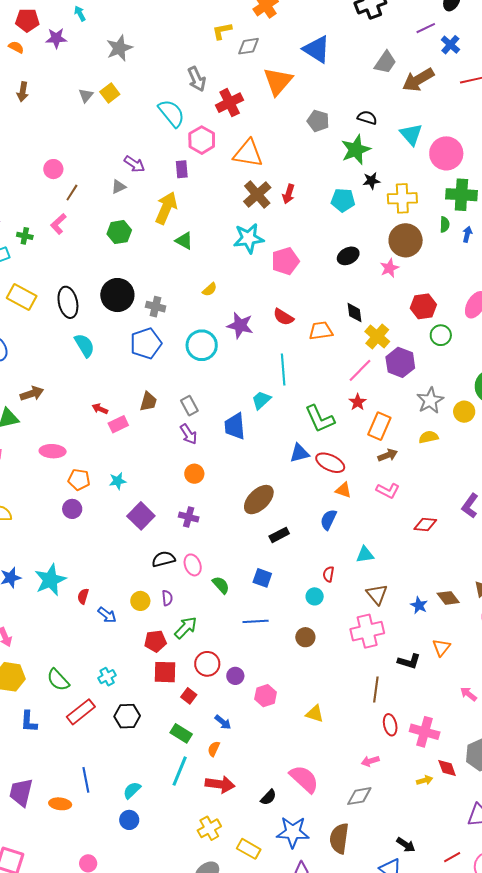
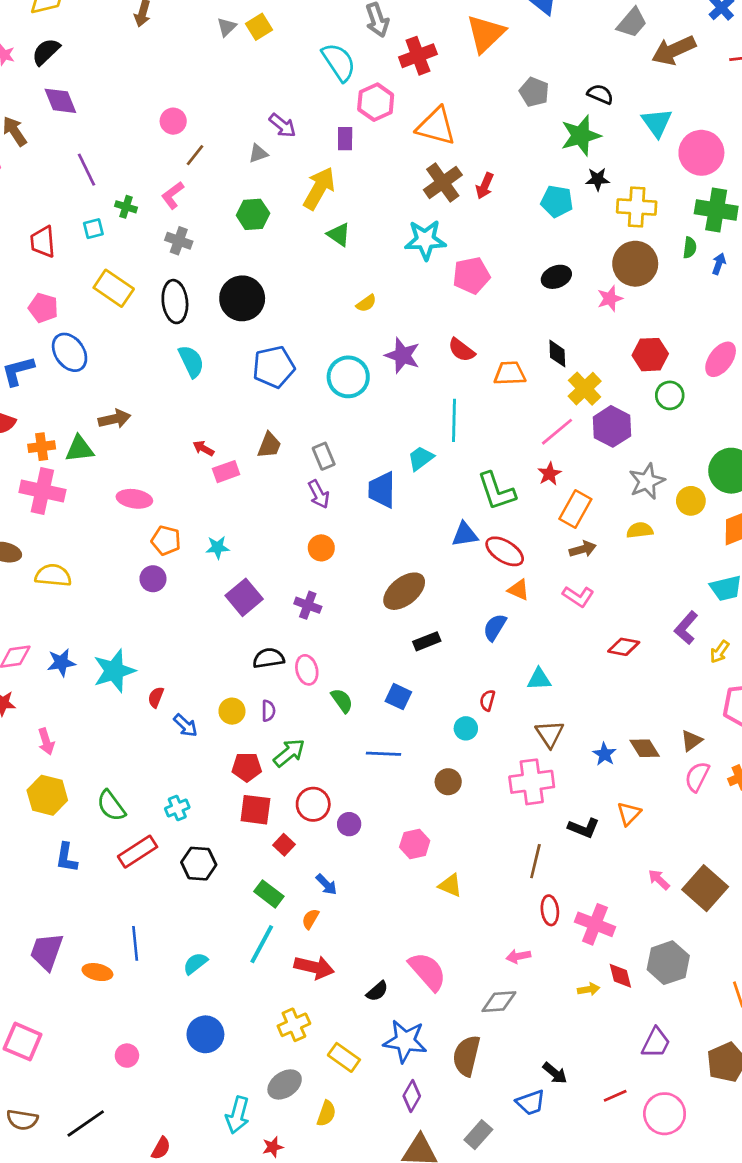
gray cross: (156, 307) -> (179, 241), moved
pink hexagon: (266, 696) -> (415, 844), moved
blue circle: (129, 820) -> (205, 1034), moved, size x1.4

